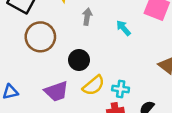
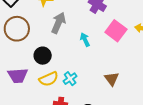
gray arrow: (87, 17) -> (58, 23), size x1.5
cyan cross: (121, 89) -> (70, 79), moved, turned 32

